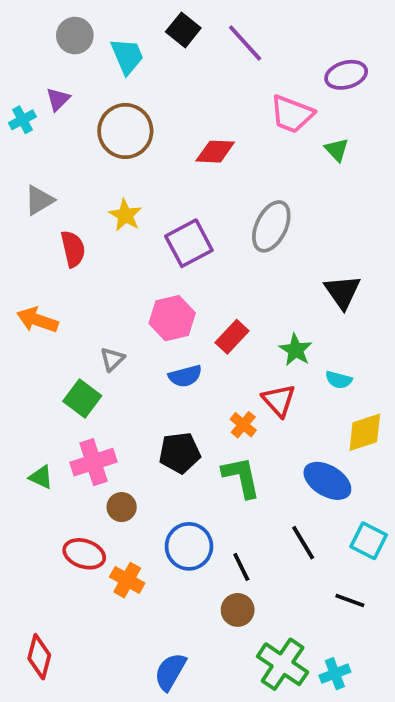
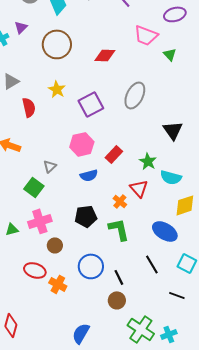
cyan semicircle: (339, 380) -> (171, 177), size x1.5
green triangle: (41, 477) -> (12, 229), turned -40

